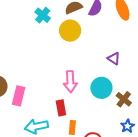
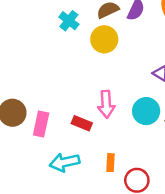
red rectangle: (61, 108) -> (82, 123), moved, turned -56

